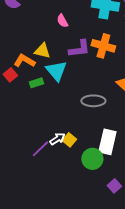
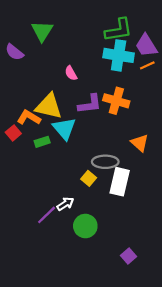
yellow triangle: (42, 51) -> (49, 106), size x1.5
yellow square: (69, 140) -> (89, 178), moved
white rectangle: (107, 142) -> (120, 182), moved
green circle: (92, 159) -> (85, 226), moved

